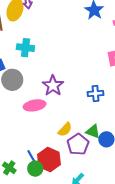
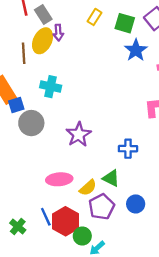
pink ellipse: (35, 105) -> (59, 179), moved
green triangle: (93, 131) -> (111, 178), moved
green circle: (35, 169) -> (82, 236), moved

